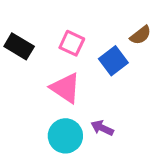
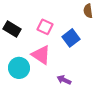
brown semicircle: (141, 35) -> (88, 11), moved, turned 120
cyan circle: (65, 136) -> (19, 68), moved

